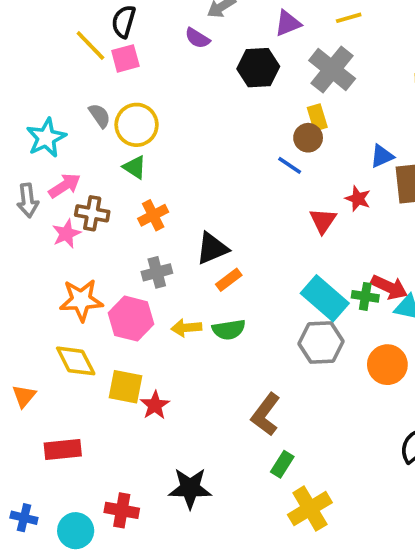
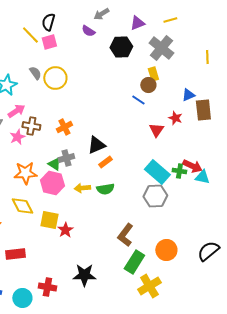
green triangle: (135, 167) -> (54, 164), moved
orange circle: (387, 365) -> (166, 250), moved
green rectangle: (282, 464) -> (134, 262), size x1.6

